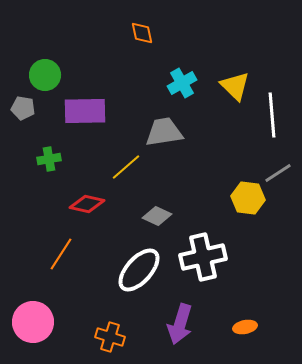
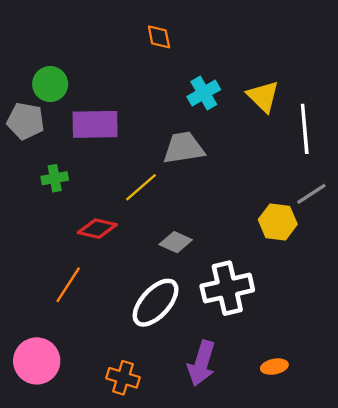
gray pentagon: (23, 108) -> (25, 121), size x1.4

